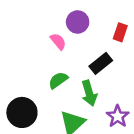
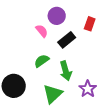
black rectangle: (101, 63) -> (67, 40), moved

